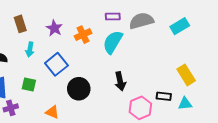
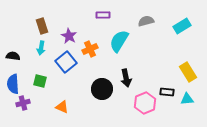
purple rectangle: (113, 17) -> (103, 15), moved
gray semicircle: (141, 21) -> (146, 21), size x0.7
brown rectangle: (20, 24) -> (42, 26), moved
purple star: (54, 28) -> (69, 36), moved
orange cross: (83, 35) -> (90, 49), moved
black circle: (79, 89) -> (102, 89), moved

